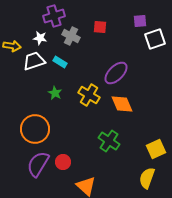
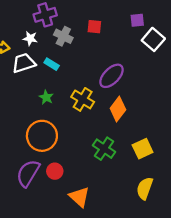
white square: (155, 39) -> (153, 39), turned -30
orange diamond: (122, 104) -> (118, 109), turned 60
orange circle: (35, 129) -> (42, 136), moved
yellow square: (156, 149) -> (143, 149), moved

